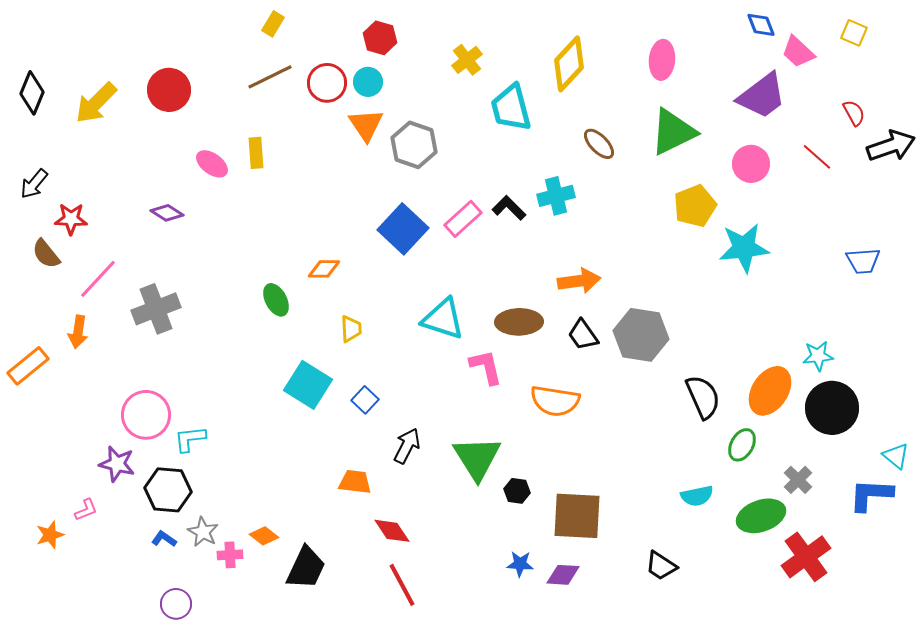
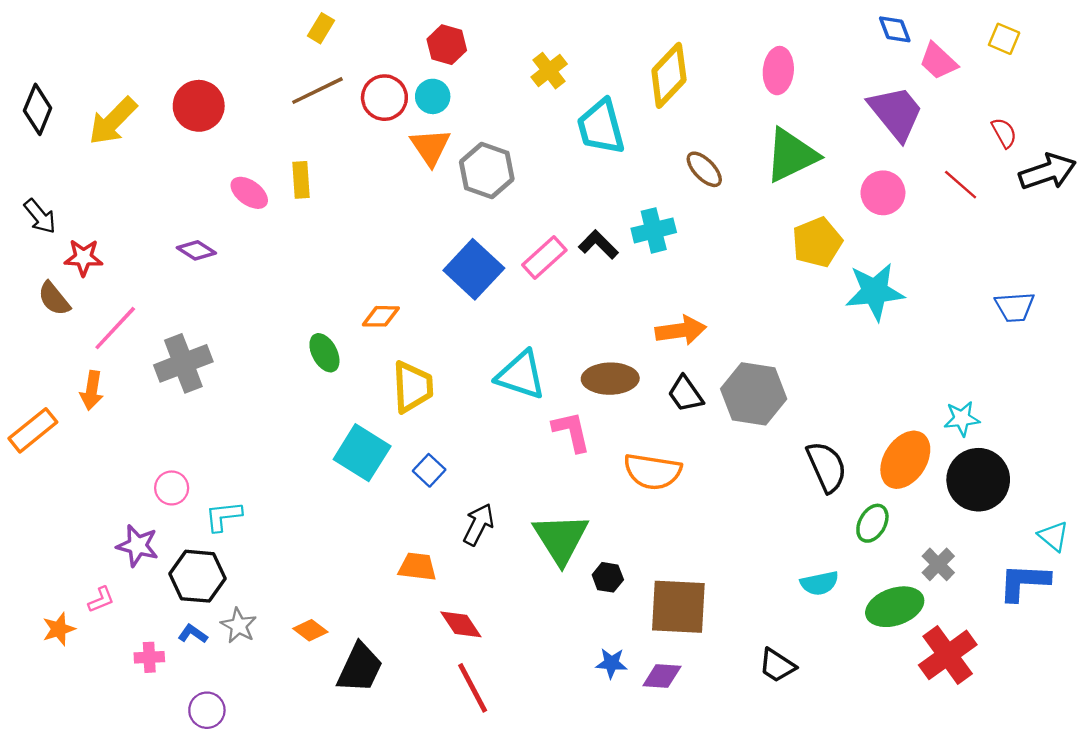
purple trapezoid: (762, 96) -> (896, 113), turned -92
black arrow: (34, 184) -> (40, 216), turned -80
yellow trapezoid: (351, 329) -> (413, 387), size x1.6
pink circle: (146, 415) -> (172, 488), size x0.6
pink cross: (230, 555) -> (149, 657), moved

